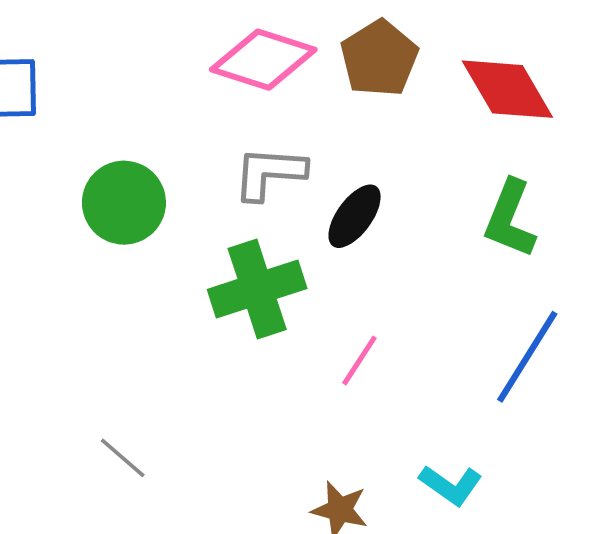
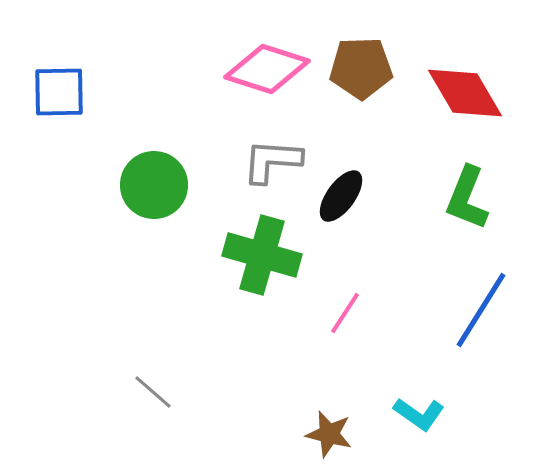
brown pentagon: (379, 58) -> (361, 68), turned 30
green cross: (257, 289) -> (262, 255), turned 34

